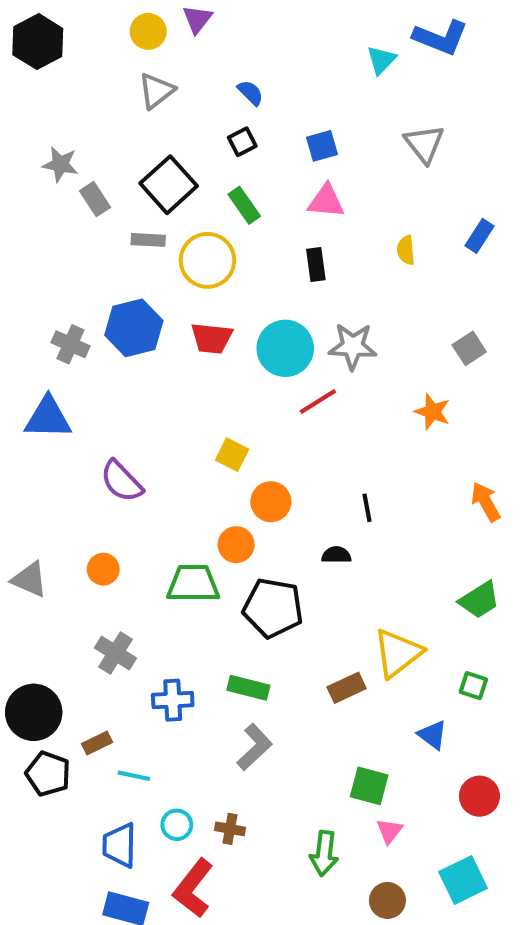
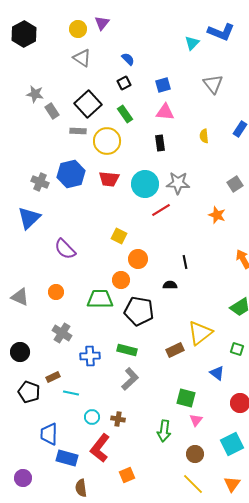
gray triangle: (156, 91) -> (82, 58), turned -48
blue triangle: (48, 418) -> (29, 218), turned -45
black circle: (34, 712) -> (20, 352), moved, size x0.7
blue trapezoid: (120, 845) -> (49, 434), moved

